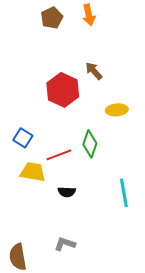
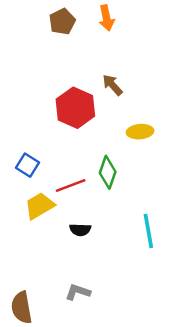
yellow trapezoid: (33, 172) -> (39, 206), turned -40

